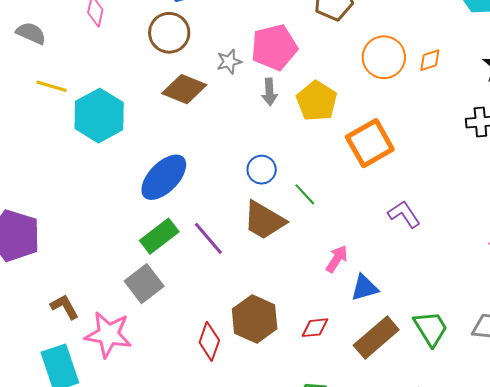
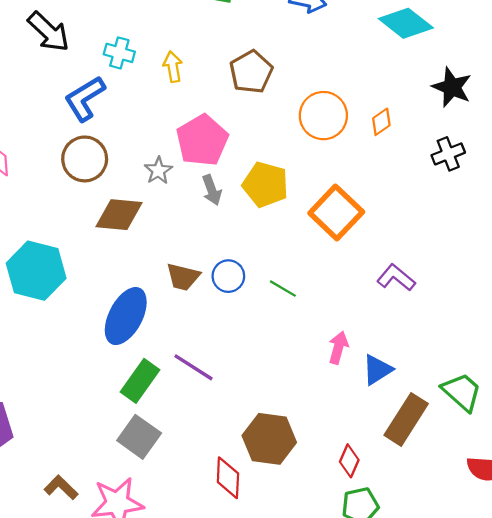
orange diamond: (430, 60) -> (381, 122), moved
brown trapezoid: (264, 220) -> (183, 277), moved, size x0.7
red diamond: (315, 328) -> (349, 461), moved, turned -44

